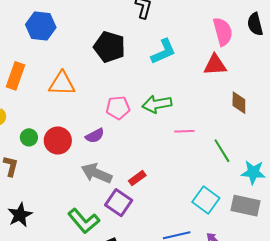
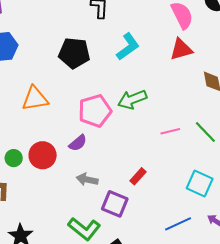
pink pentagon: (118, 108) -> (95, 111), size x1.4
pink line: (184, 131) -> (170, 131), moved
gray arrow: (97, 173) -> (87, 179), size x0.7
red rectangle: (137, 178) -> (138, 176), moved

